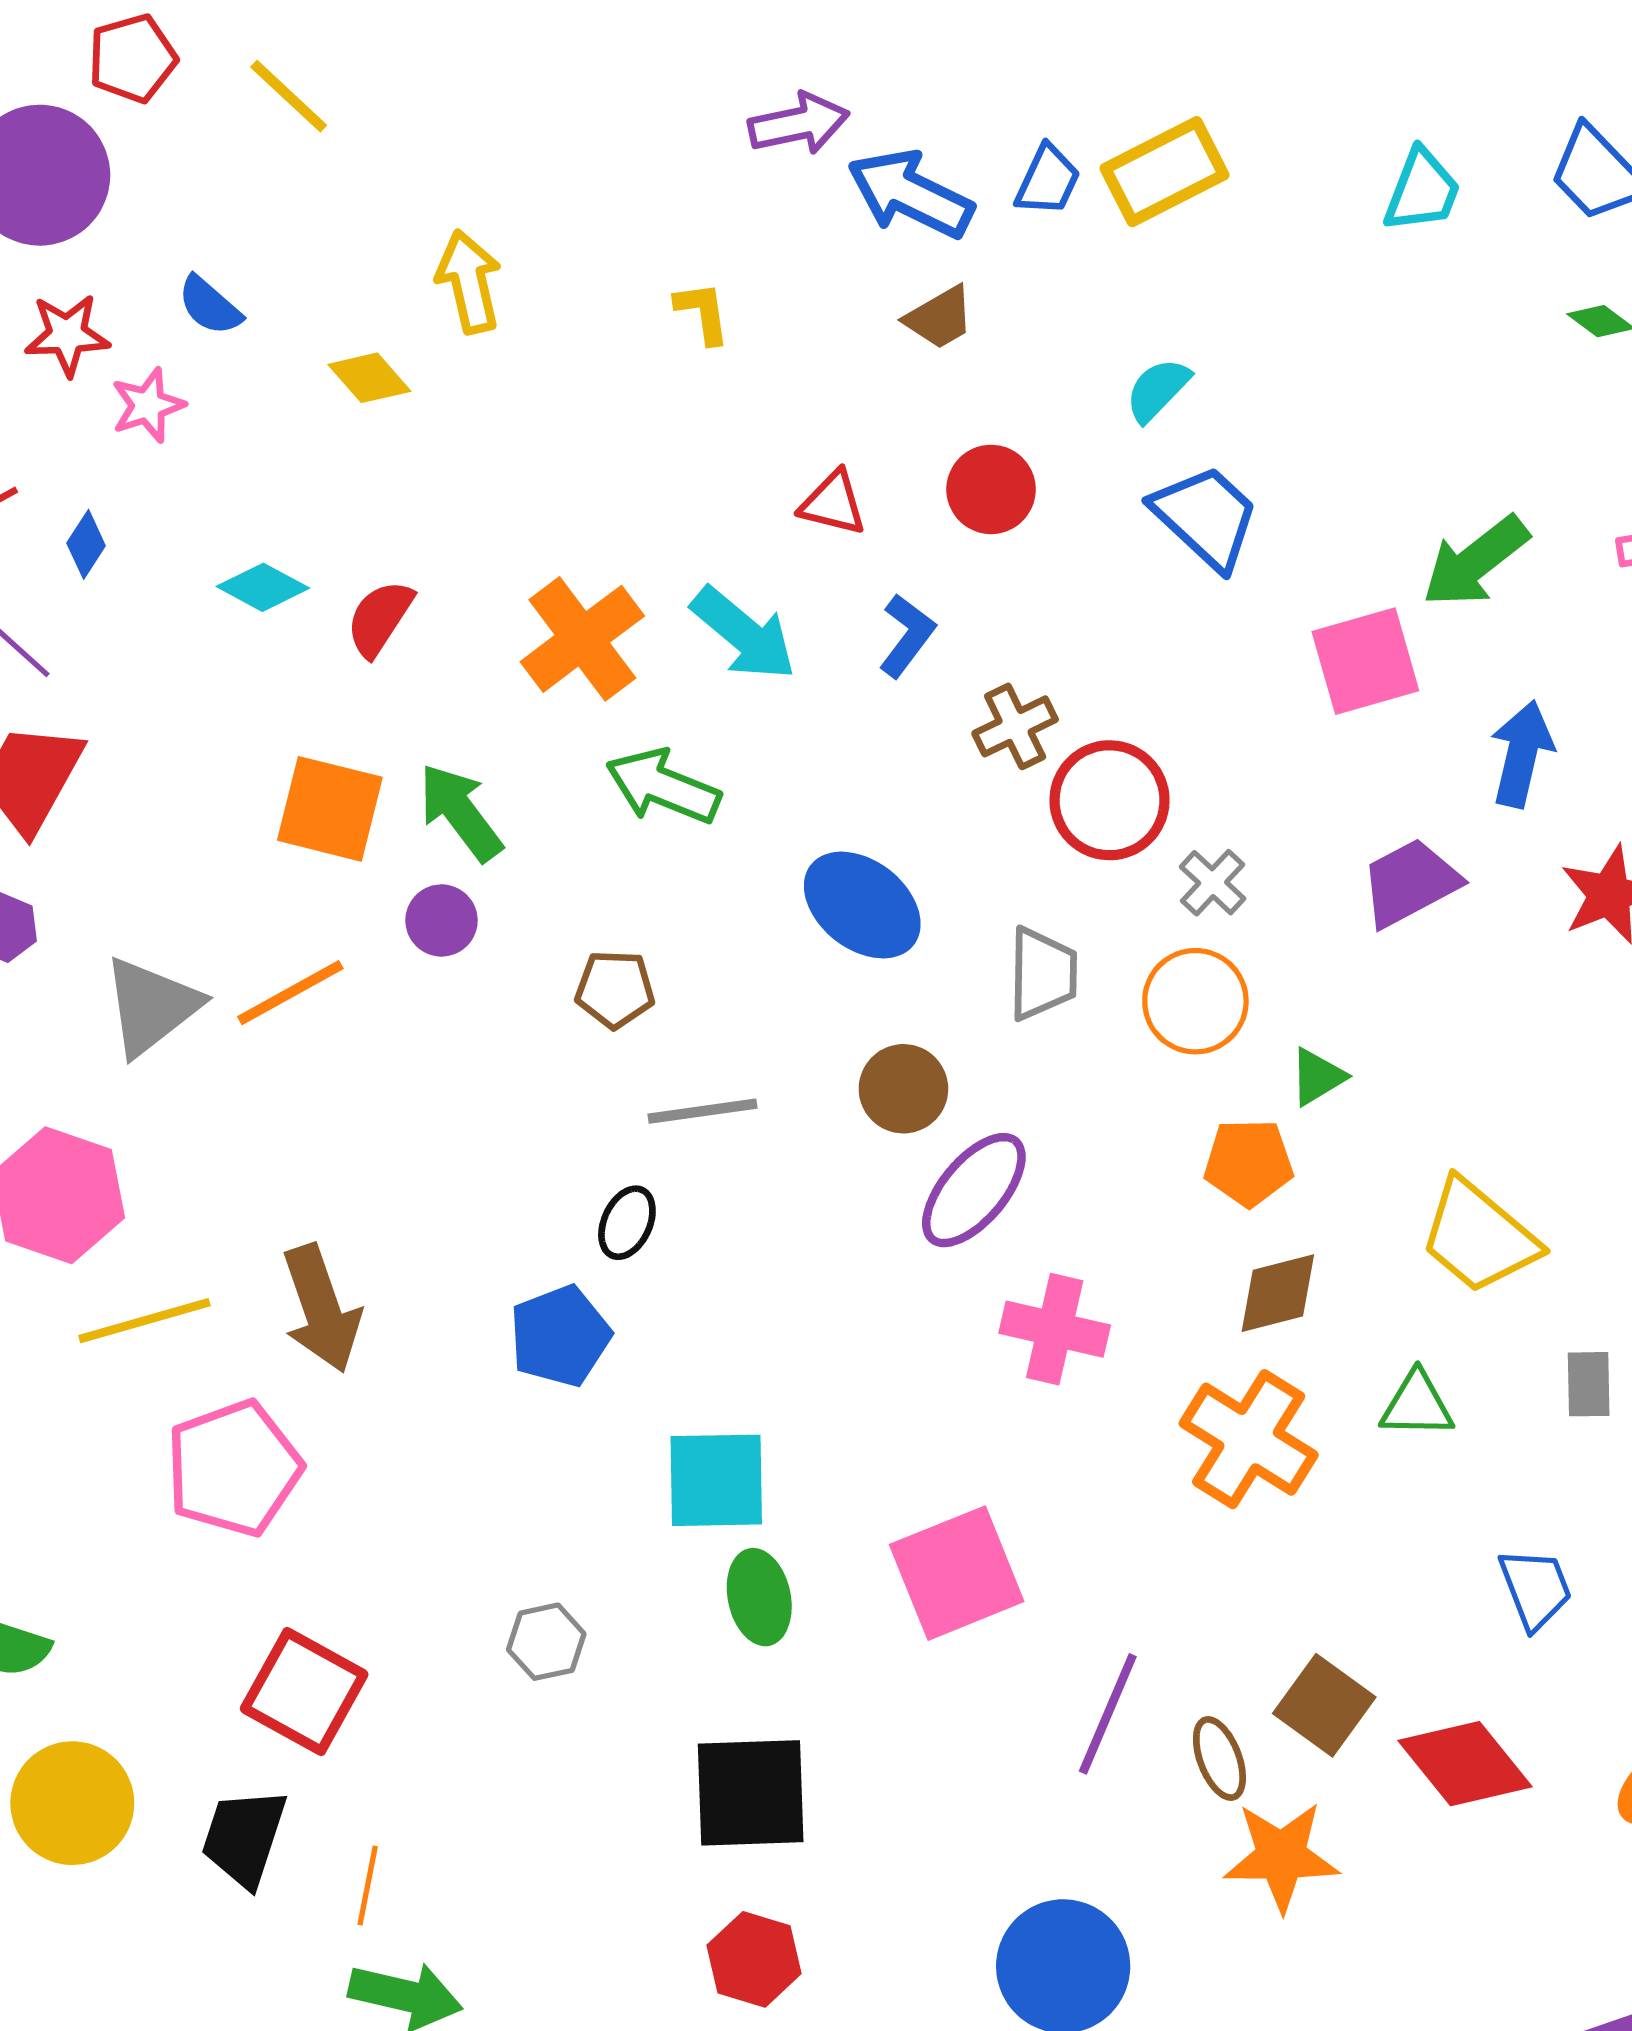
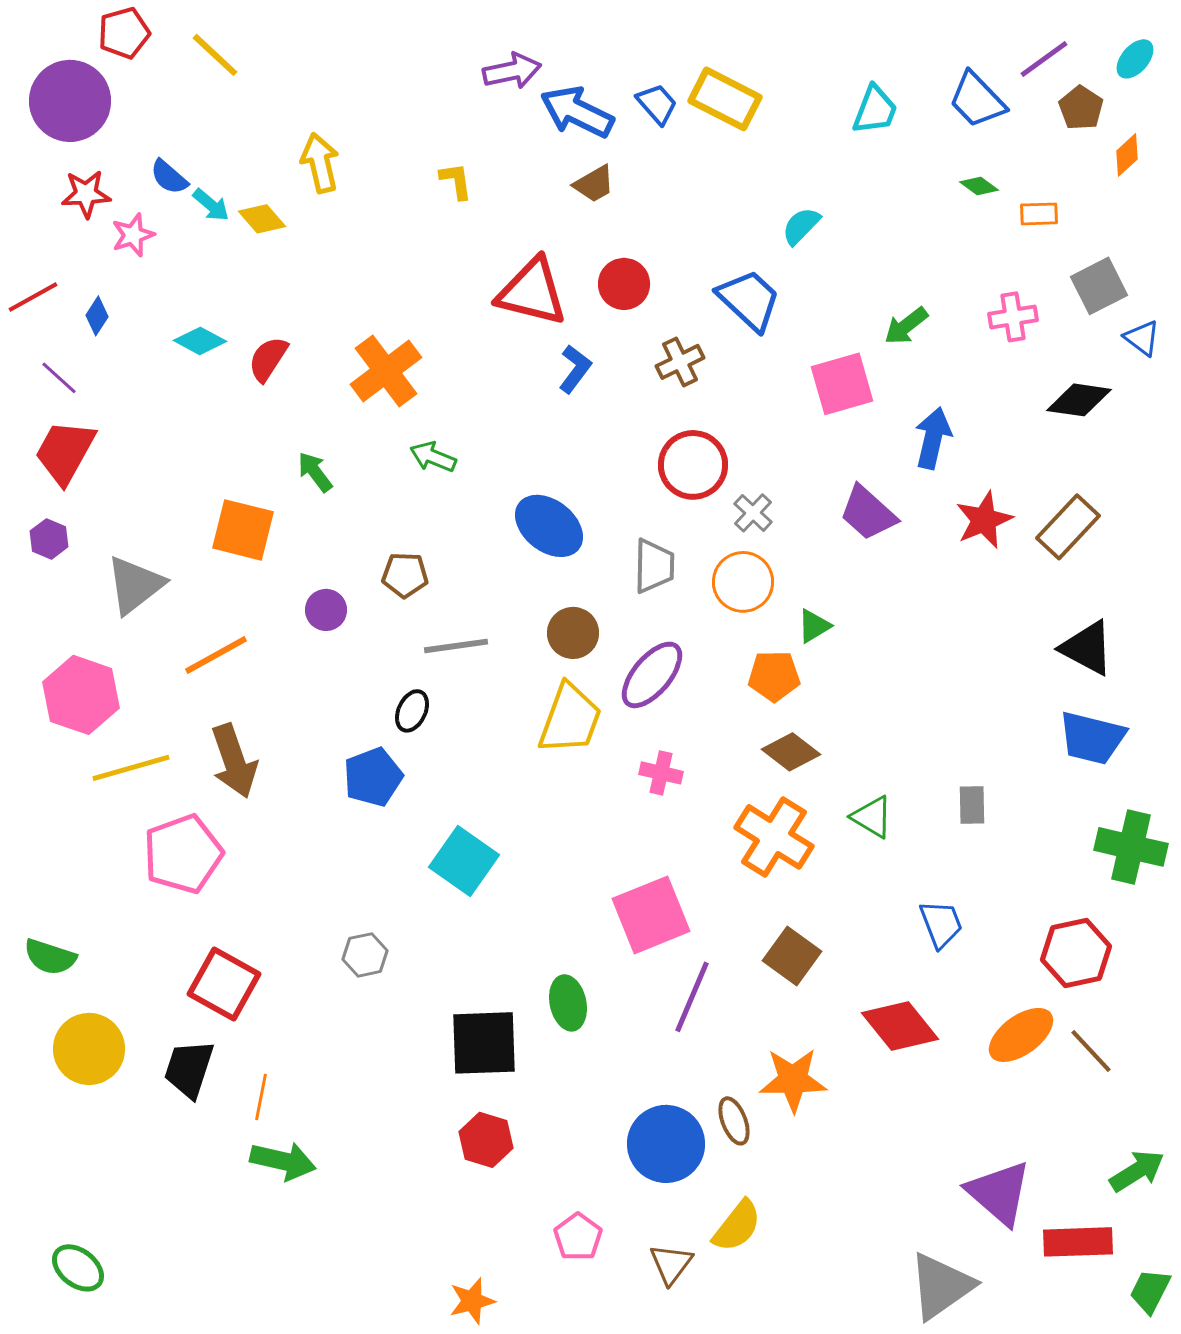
yellow rectangle: (1164, 172) -> (725, 99), turned 54
blue trapezoid: (1048, 180) -> (657, 104), turned -66
cyan semicircle: (1158, 390) -> (801, 226), moved
red triangle: (833, 503) -> (532, 292), size x1.8
green arrow: (1475, 562) -> (906, 326), size x0.7
cyan arrow: (744, 634) -> (211, 205), moved, size x0.6
brown cross: (1015, 726) -> (680, 362), moved
green arrow: (663, 787) -> (433, 457), size x0.7
orange square: (330, 809) -> (243, 530), moved
green arrow: (460, 812) -> (315, 472), size x0.7
purple trapezoid: (1410, 883) -> (868, 513), turned -110
purple circle: (442, 920) -> (326, 610), moved
orange line: (290, 993) -> (216, 655), moved
purple ellipse: (974, 1190) -> (652, 675), moved
yellow trapezoid: (1479, 1236) -> (570, 719), moved, turned -110
brown diamond: (1278, 1293) -> (791, 752), turned 52
pink cross: (1055, 1329) -> (661, 773), size x0.7
green triangle: (1417, 1405) -> (872, 817), turned 30
cyan square: (716, 1480) -> (464, 861), turned 36
pink square: (957, 1573) -> (651, 915), moved
green ellipse: (759, 1597) -> (568, 1003), moved
brown square: (1324, 1705) -> (792, 956), moved
brown ellipse: (1219, 1759) -> (734, 1121), moved

